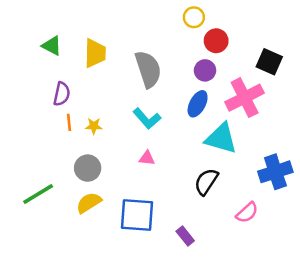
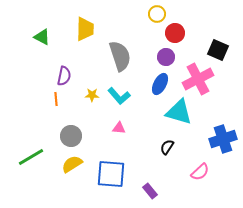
yellow trapezoid: (95, 53) -> (85, 29), moved
purple semicircle: (62, 94) -> (64, 76), moved
yellow star: (94, 126) -> (92, 95), moved
black semicircle: (206, 182) -> (167, 147), size x0.7

